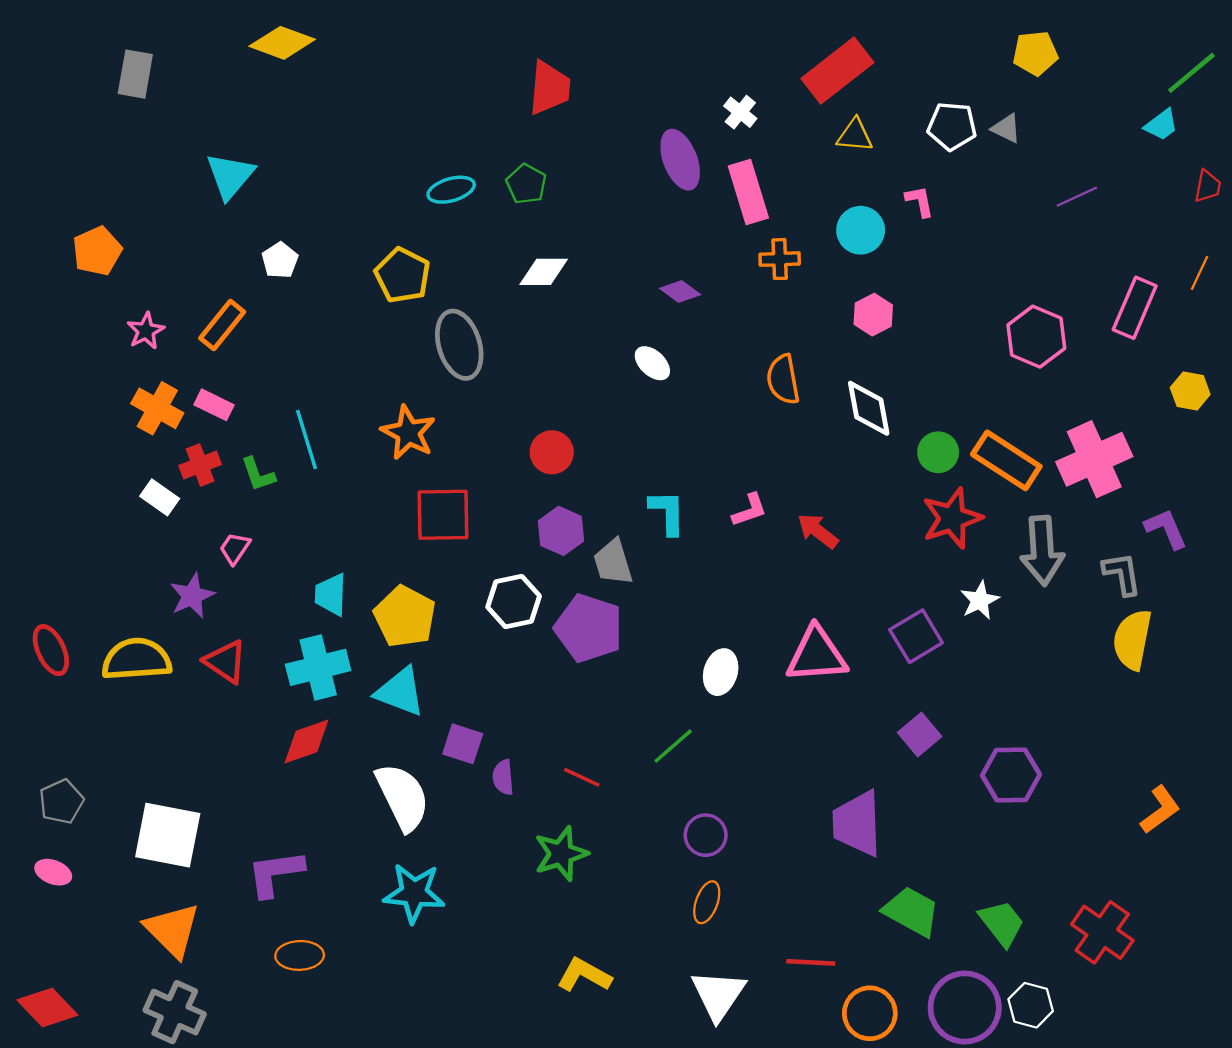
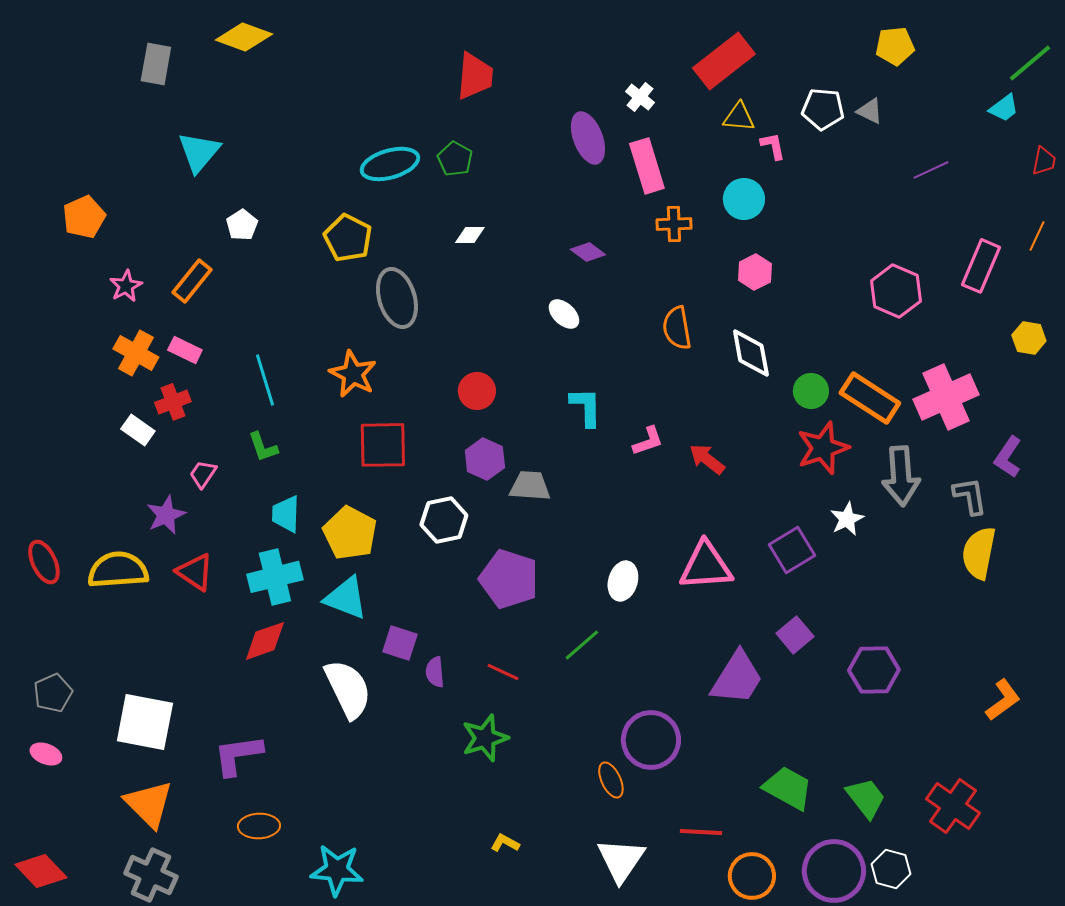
gray rectangle: (135, 74) -> (156, 64), moved
cyan ellipse: (451, 190) -> (390, 164), size x1.4
pink L-shape: (920, 201) -> (773, 146), moved
white diamond: (544, 272) -> (470, 235), size x0.7
green L-shape: (258, 474) -> (263, 447), moved
cyan L-shape: (667, 512) -> (586, 407), moved
purple L-shape: (1166, 529) -> (1008, 457), turned -123
gray trapezoid: (613, 562) -> (530, 486), turned 111
purple pentagon: (589, 628) -> (509, 579), moved
purple trapezoid: (857, 824) -> (737, 678), moved, turned -146
purple circle: (706, 835) -> (651, 740), moved, size x1.6
cyan star: (414, 893) -> (337, 870), moved
orange ellipse: (707, 902) -> (611, 780), turned -45
yellow L-shape: (584, 975) -> (505, 843), size x0.6

